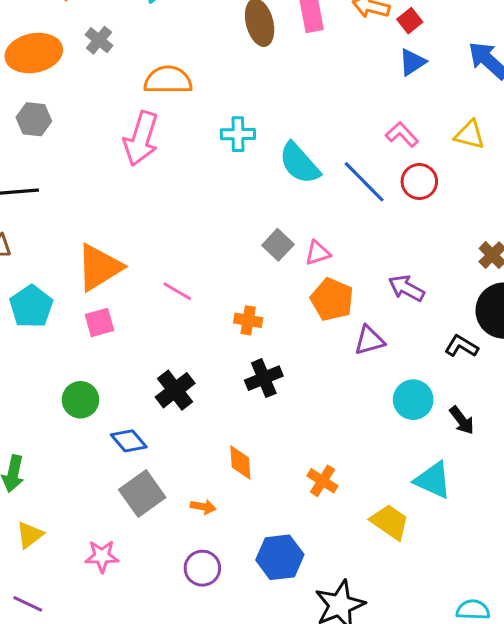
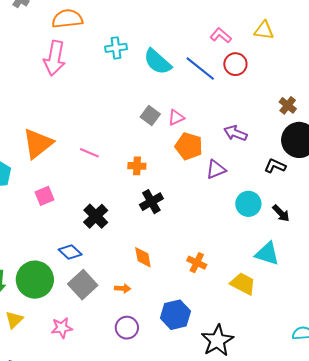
pink square: (100, 323) -> (45, 196), moved
green circle: (80, 400) -> (35, 280), moved, size x1.6

